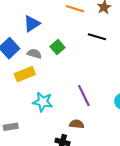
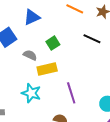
gray semicircle: (34, 54) -> (30, 55), moved
yellow rectangle: (25, 74) -> (47, 69), moved

